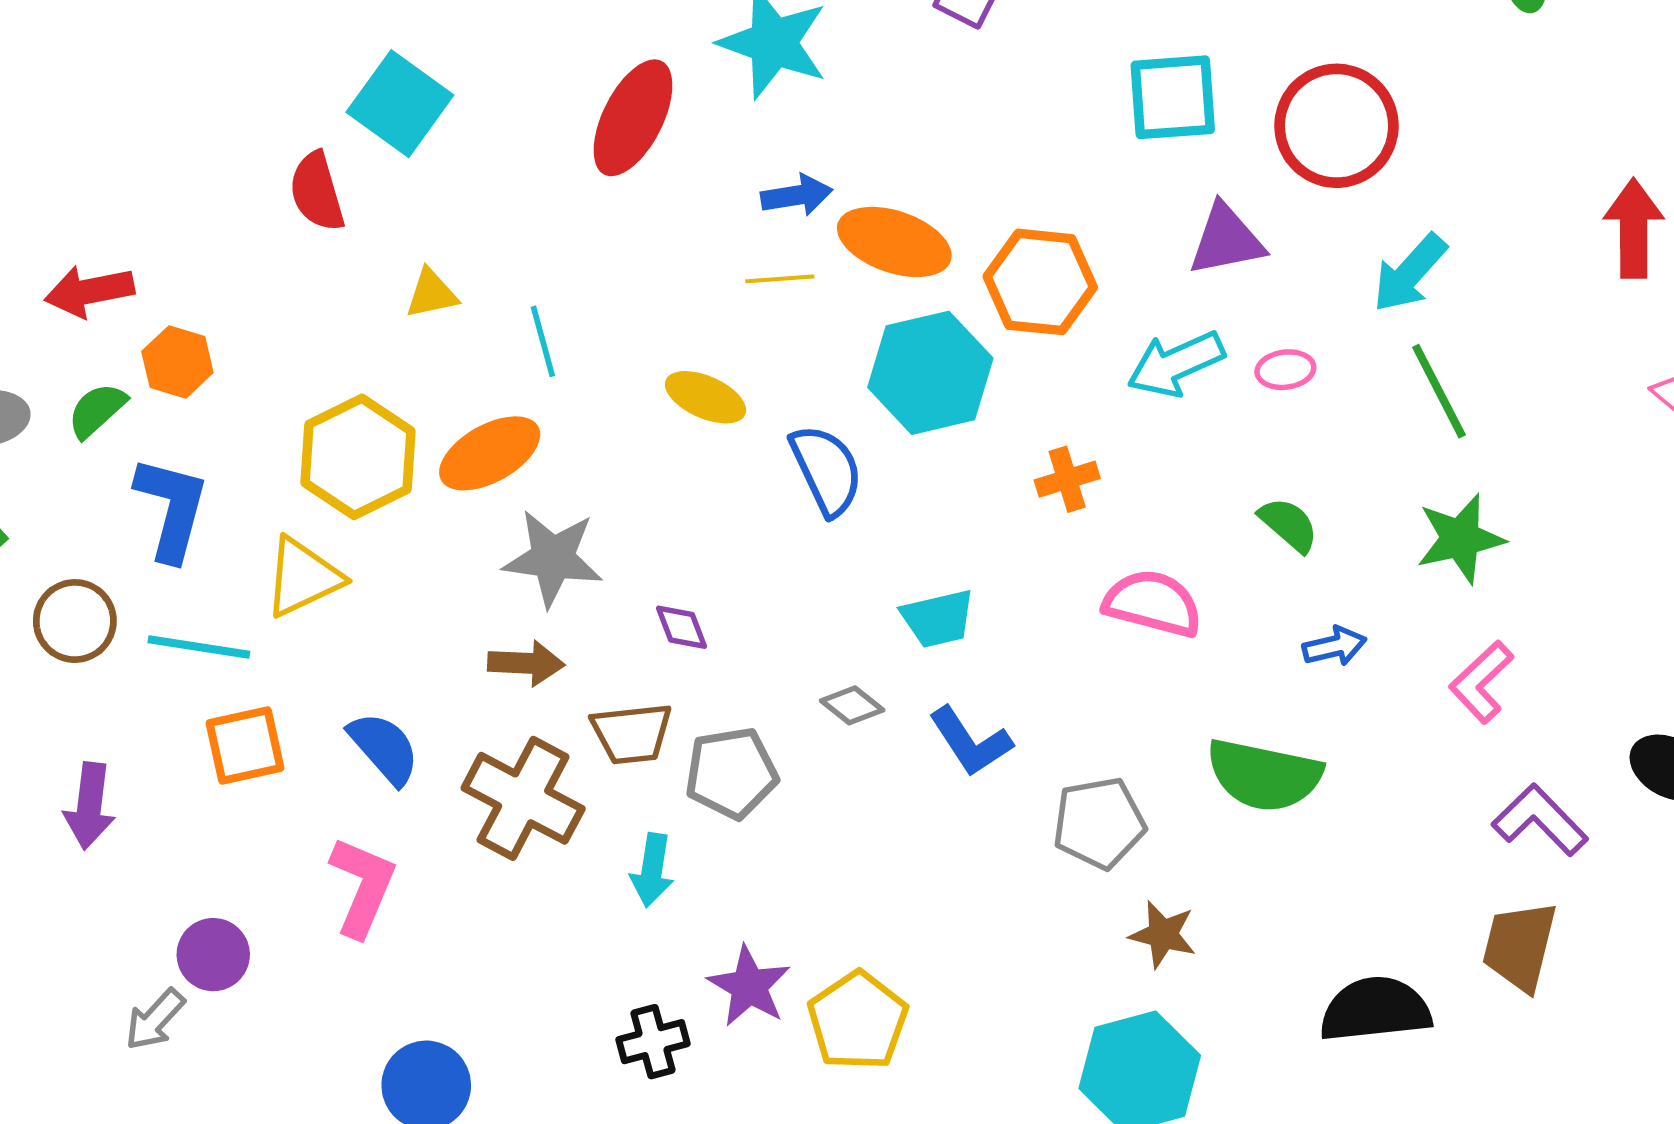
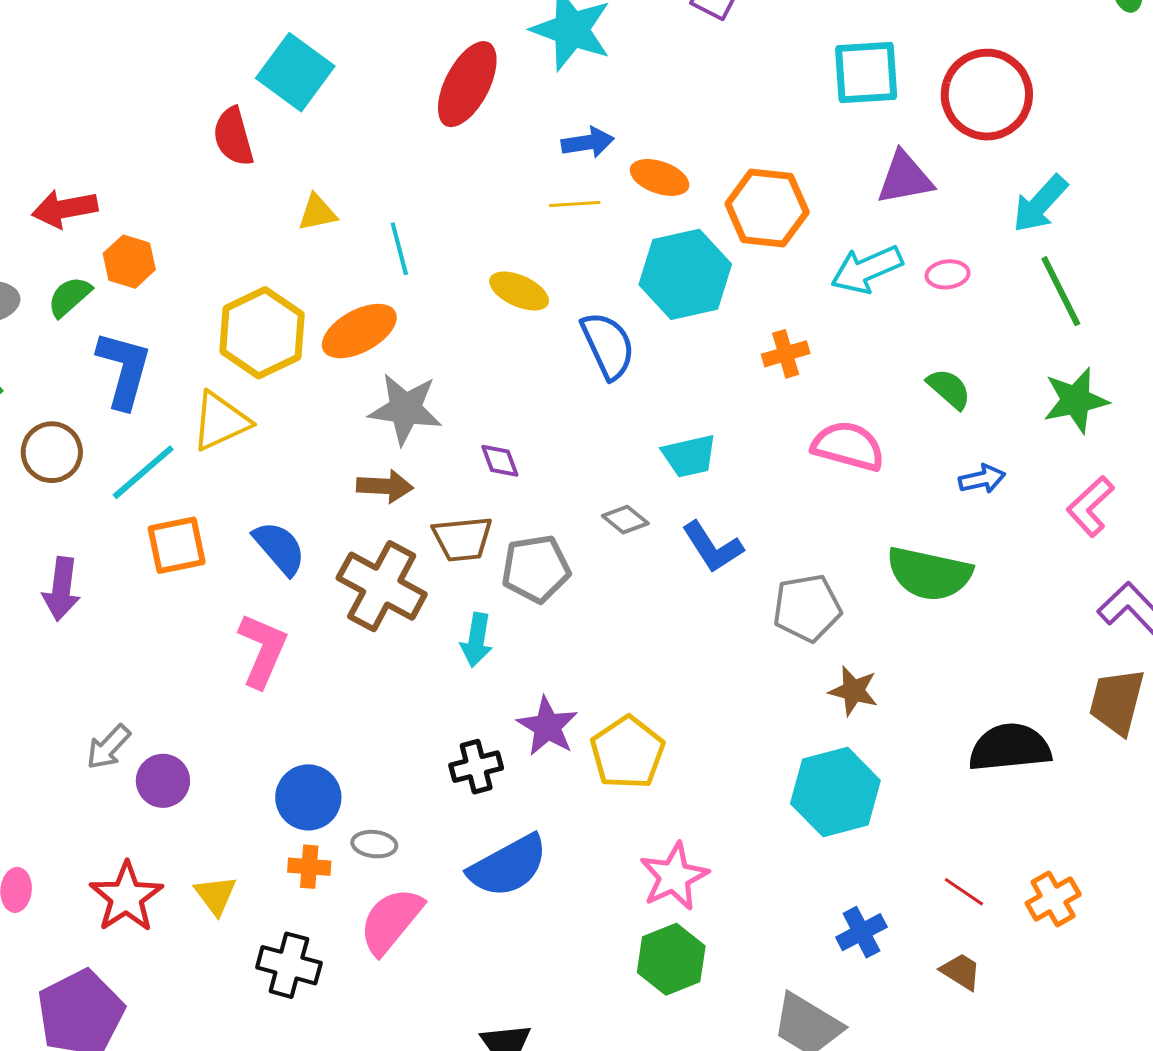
orange ellipse: (894, 242) -> (660, 177), size x0.7
cyan line: (199, 647) -> (143, 472), turned -50
purple circle: (213, 955) -> (163, 781), moved

